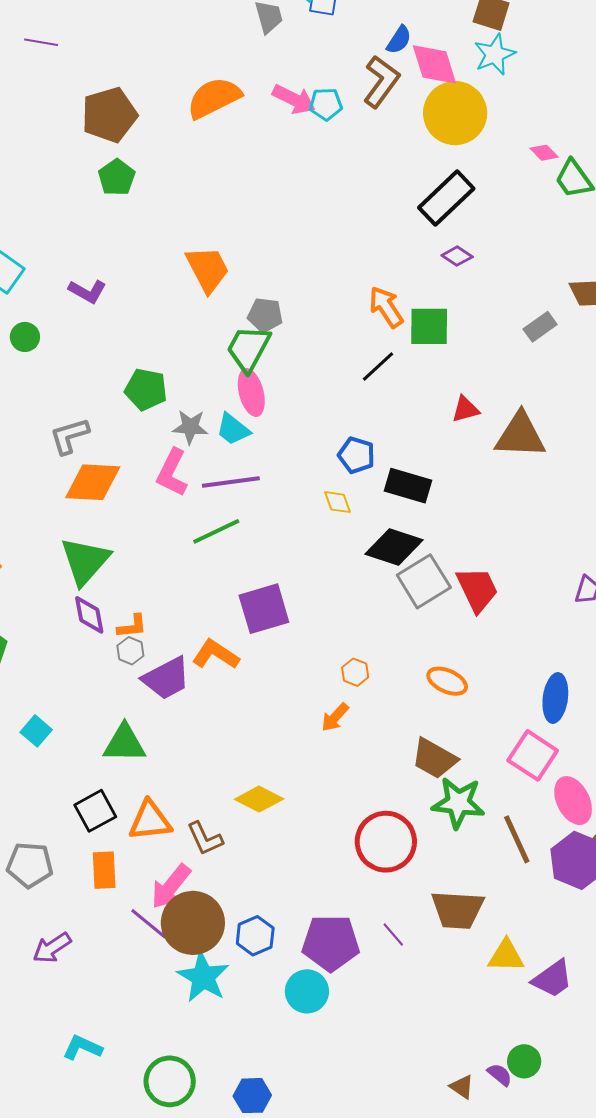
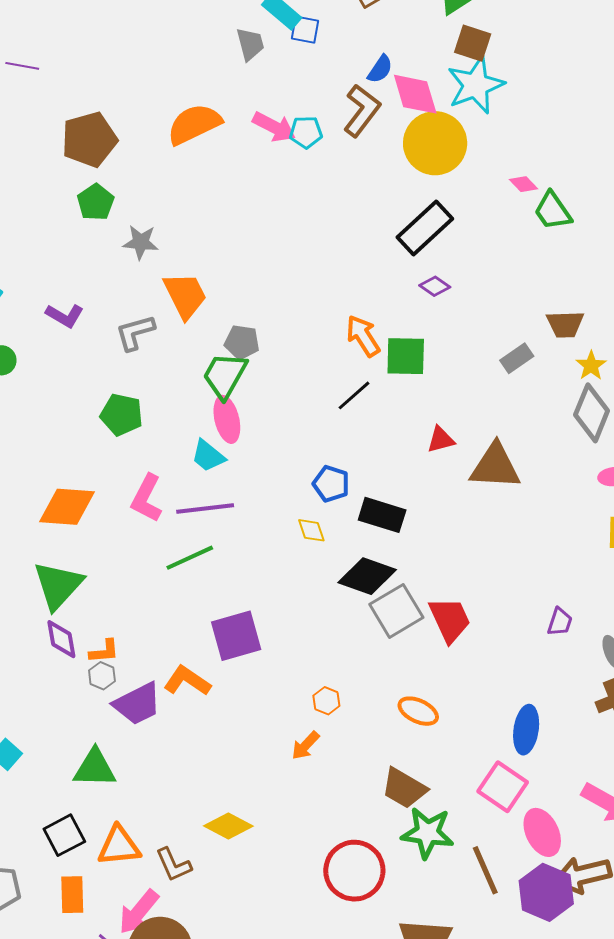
cyan star: (495, 54) -> (476, 85), size x1.4
gray star: (190, 427) -> (141, 242), moved
gray L-shape: (69, 436) -> (135, 333), moved

